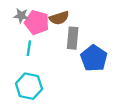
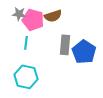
gray rectangle: (73, 38) -> (65, 45), moved

